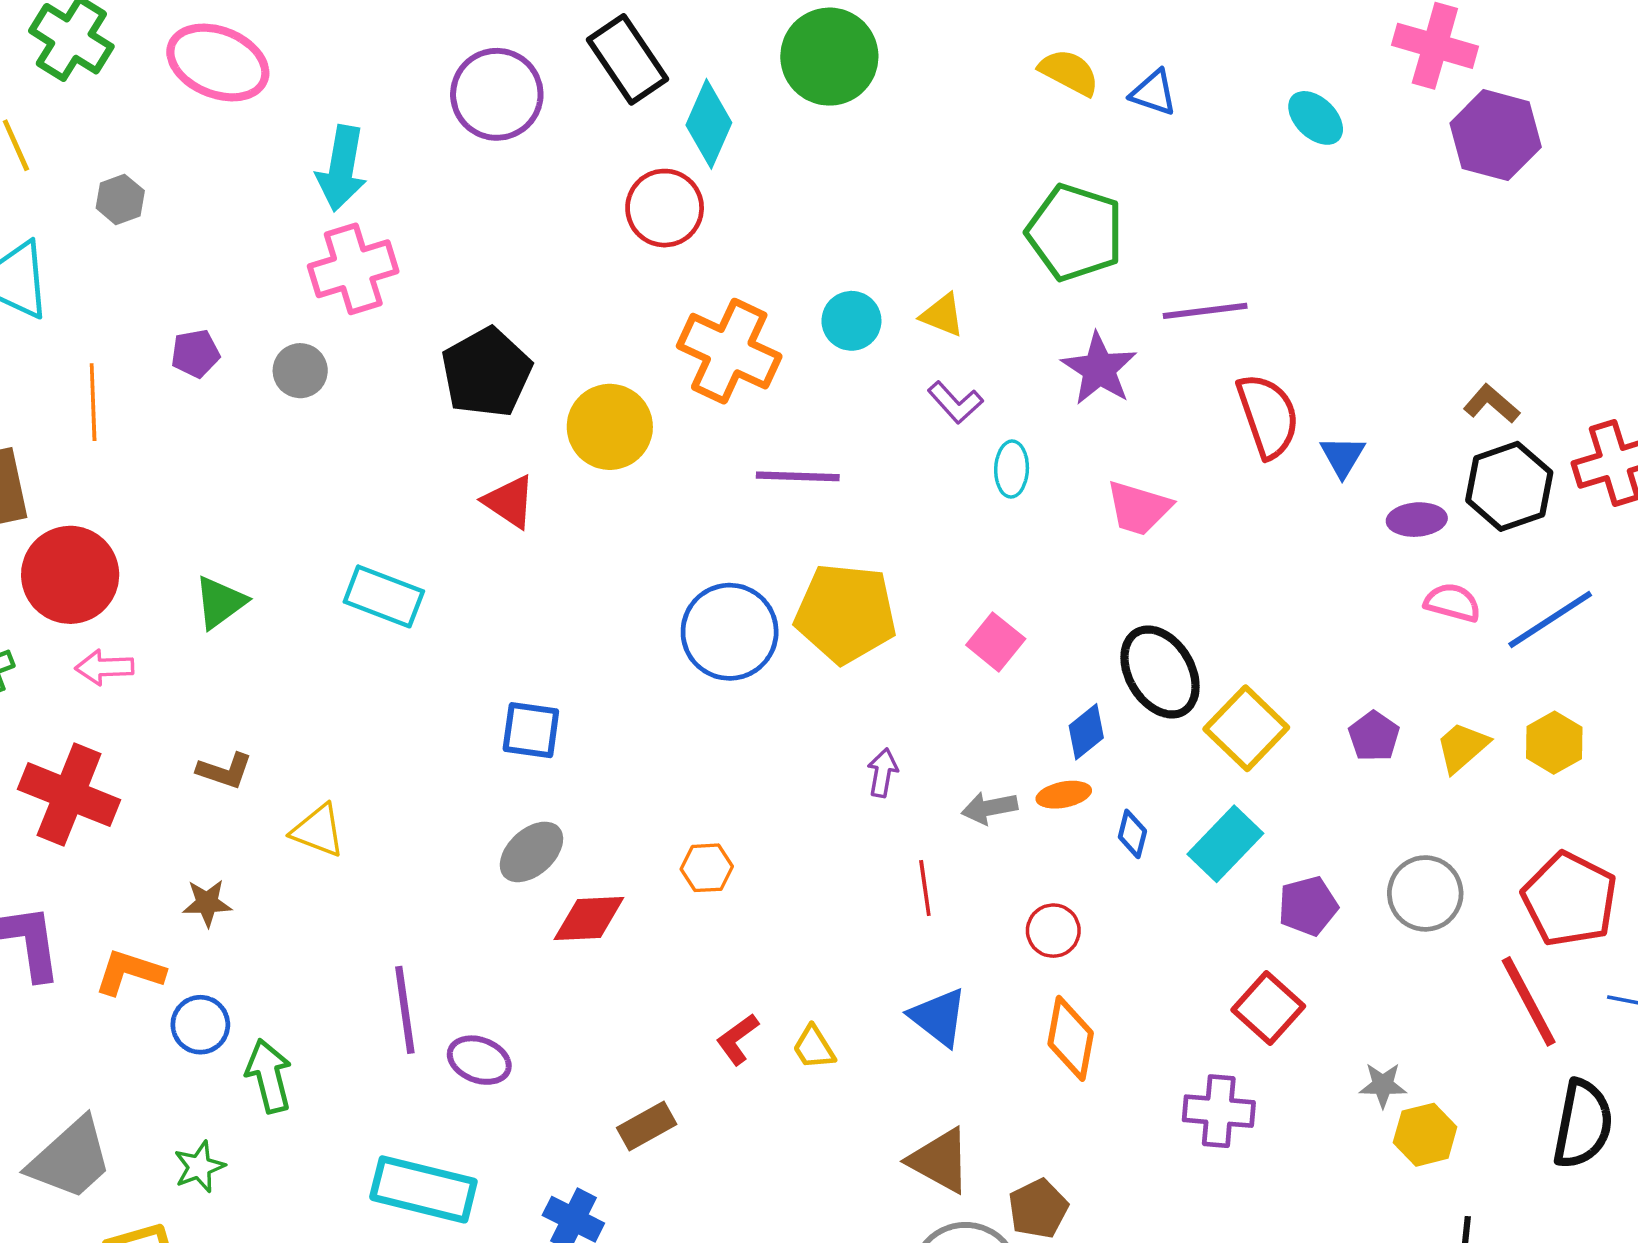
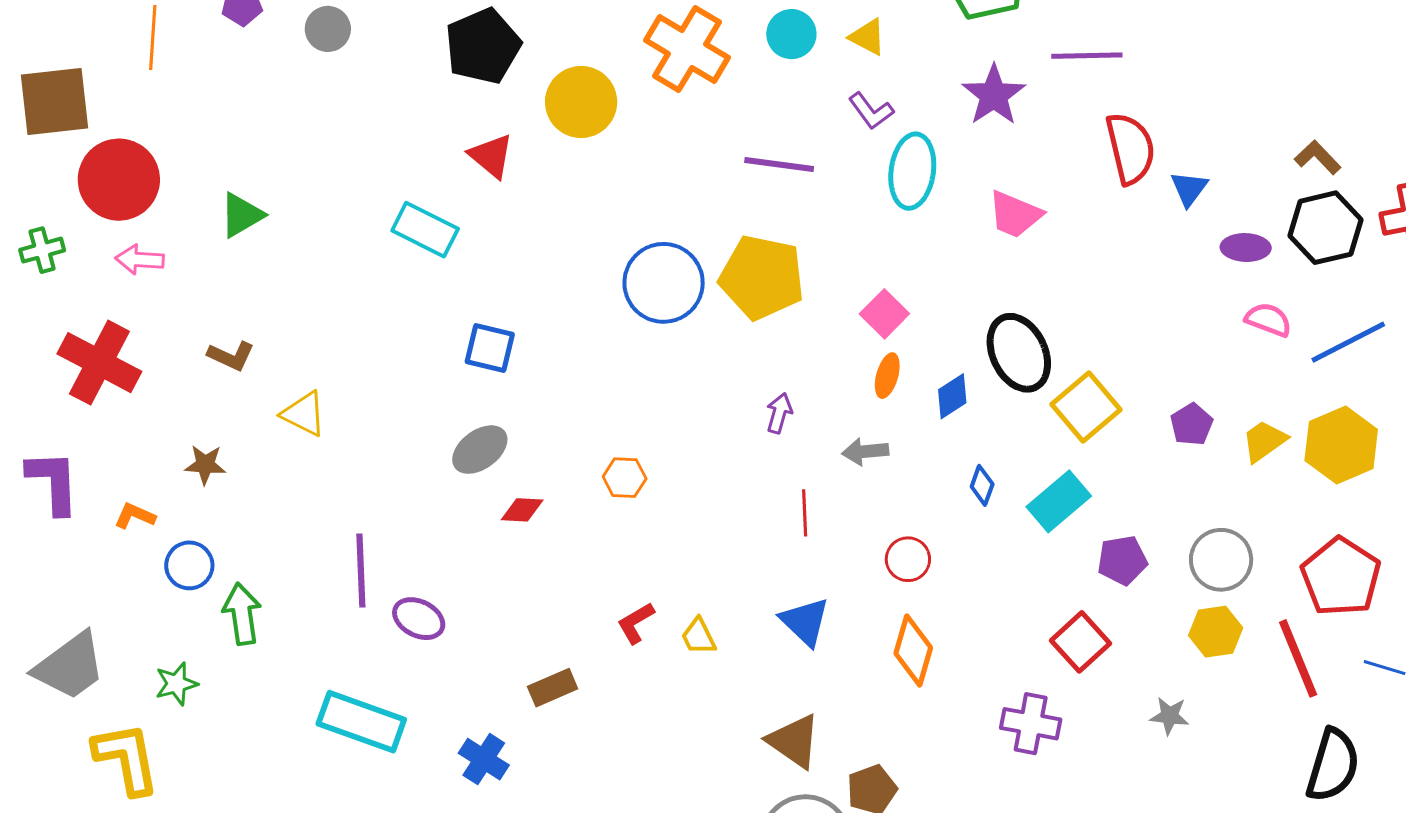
cyan ellipse: (1012, 469) -> (912, 171), size x1.6
purple line: (798, 476) -> (779, 165), moved
cyan rectangle: (384, 596) -> (425, 230), moved
yellow hexagon: (1554, 743) -> (1341, 445), size x1.5
orange ellipse: (1064, 795) -> (887, 376), moved, turned -69
red diamond: (589, 919) -> (522, 510), size x0.7
orange L-shape: (130, 972) -> (135, 516), size x0.7
yellow hexagon: (1425, 1135) -> (1216, 632), moved

